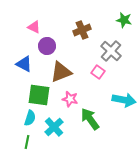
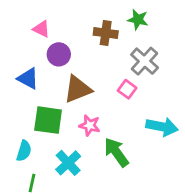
green star: (124, 20) -> (138, 20), moved
brown cross: (82, 30) -> (106, 33), turned 30
cyan semicircle: (30, 118) -> (24, 151), moved

